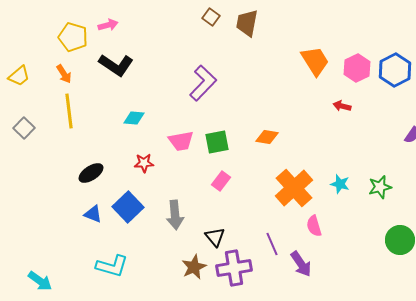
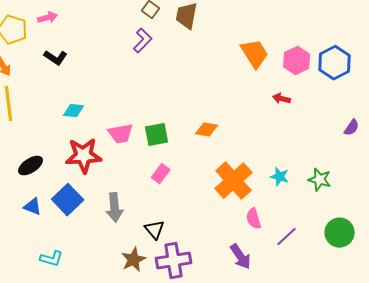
black L-shape: (116, 65) -> (56, 58), size x0.7
purple L-shape: (203, 83) -> (143, 41), moved, size x0.7
red star: (144, 163) -> (84, 156), size x1.8
green star: (380, 187) -> (320, 180), turned 30
purple line: (272, 244) -> (287, 237), moved, turned 70
cyan L-shape: (112, 266) -> (52, 259), size x0.7

